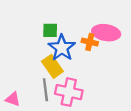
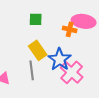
blue star: (62, 48) -> (60, 59), moved
pink cross: (69, 92) -> (72, 72), moved, turned 30

